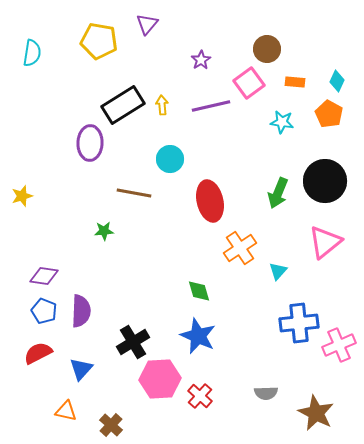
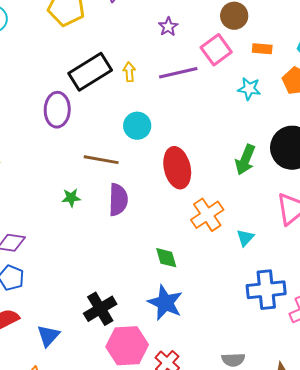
purple semicircle: (81, 311) -> (118, 200), moved

